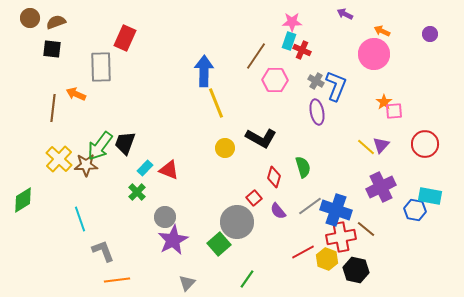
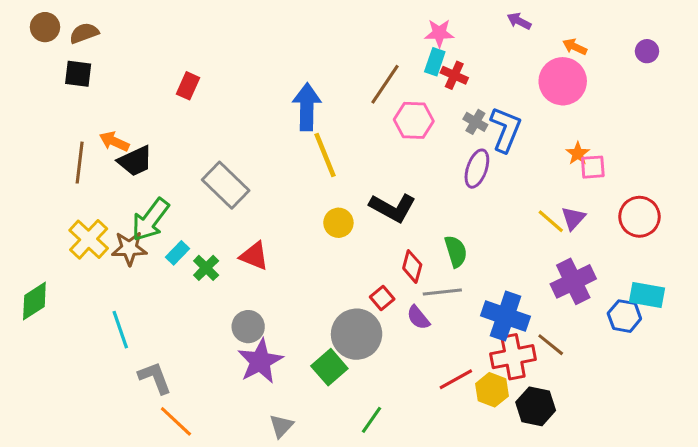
red rectangle: (125, 38) -> (188, 86), moved, size x0.7
gray rectangle: (101, 67) -> (226, 185), moved, turned -44
purple ellipse: (317, 112) -> (477, 169), turned 30
black trapezoid: (125, 143) -> (135, 161), moved, turned -135
cyan rectangle: (145, 168) -> (177, 253), moved
green cross: (137, 192) -> (206, 268), moved
gray line: (310, 206) -> (442, 292), moved, turned 30
orange line: (117, 280) -> (176, 421), turned 50

